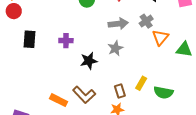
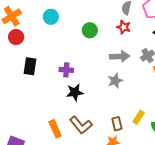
black star: (89, 61) -> (75, 92), moved
orange rectangle: (59, 100) -> (55, 129), turned 36

